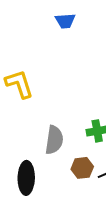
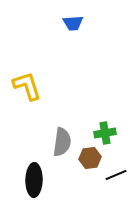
brown hexagon: (82, 168) -> (90, 158), moved

